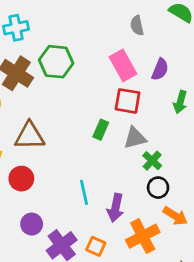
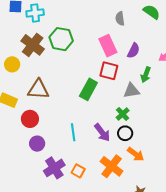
green rectangle: (101, 130) -> (88, 89), size x1.5
gray triangle: (135, 138) -> (131, 91), moved
purple arrow: (115, 208) -> (102, 132), moved, turned -54
purple circle: (32, 224) -> (37, 144), moved
orange cross: (143, 236) -> (112, 166), turned -30

